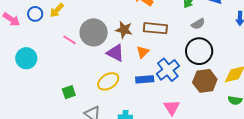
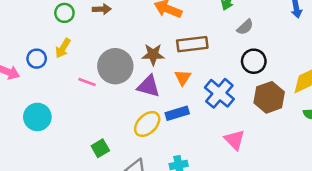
black circle: (199, 51) -> (254, 61), size x0.7
blue rectangle: (145, 79) -> (177, 113), moved

